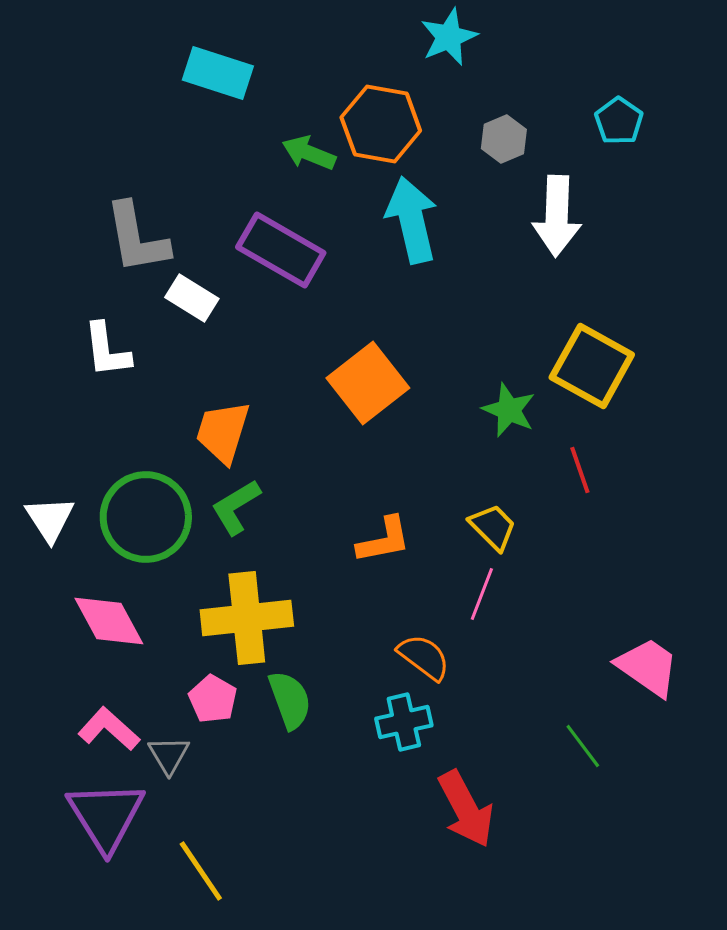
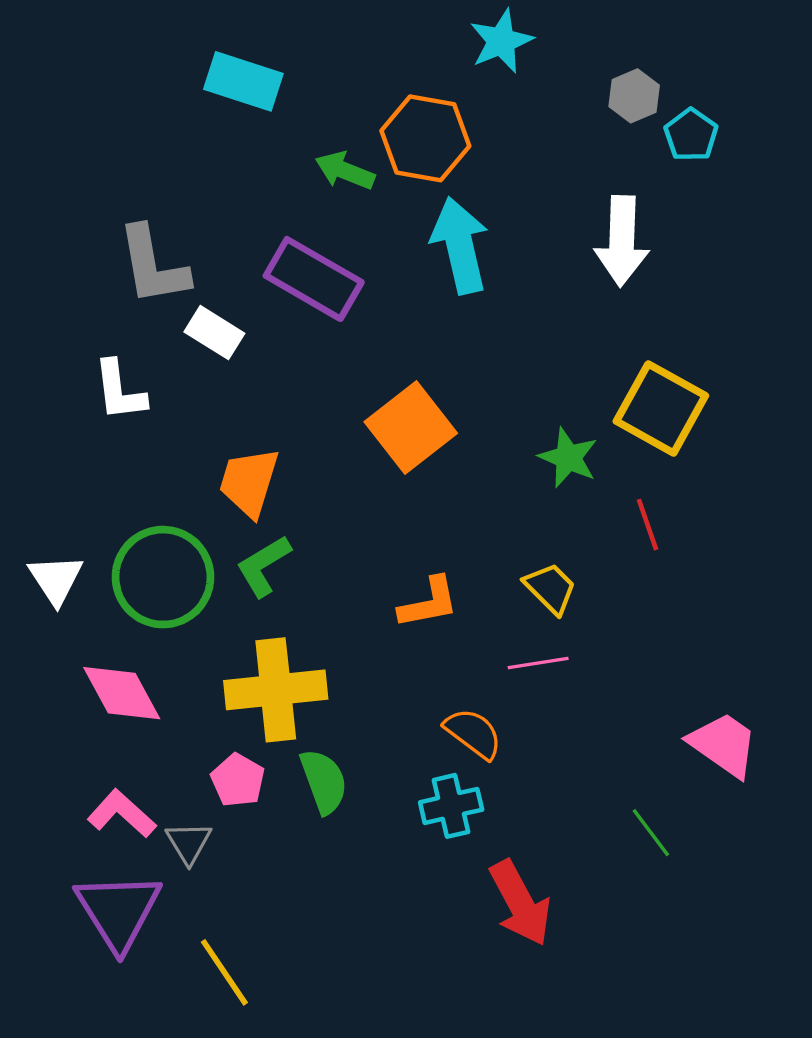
gray hexagon: (504, 139) -> (634, 96), moved
pink line: (482, 594) -> (538, 663), turned 60

